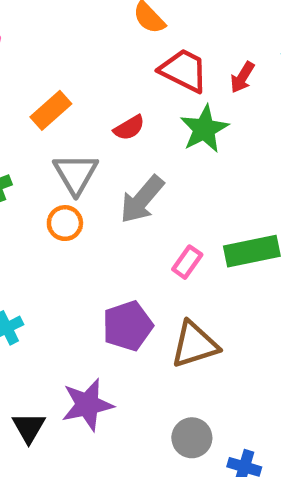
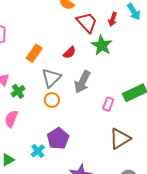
red trapezoid: (184, 70) -> (87, 22), turned 35
gray triangle: (76, 174) -> (51, 78), turned 30
purple pentagon: (128, 326) -> (58, 138), moved

